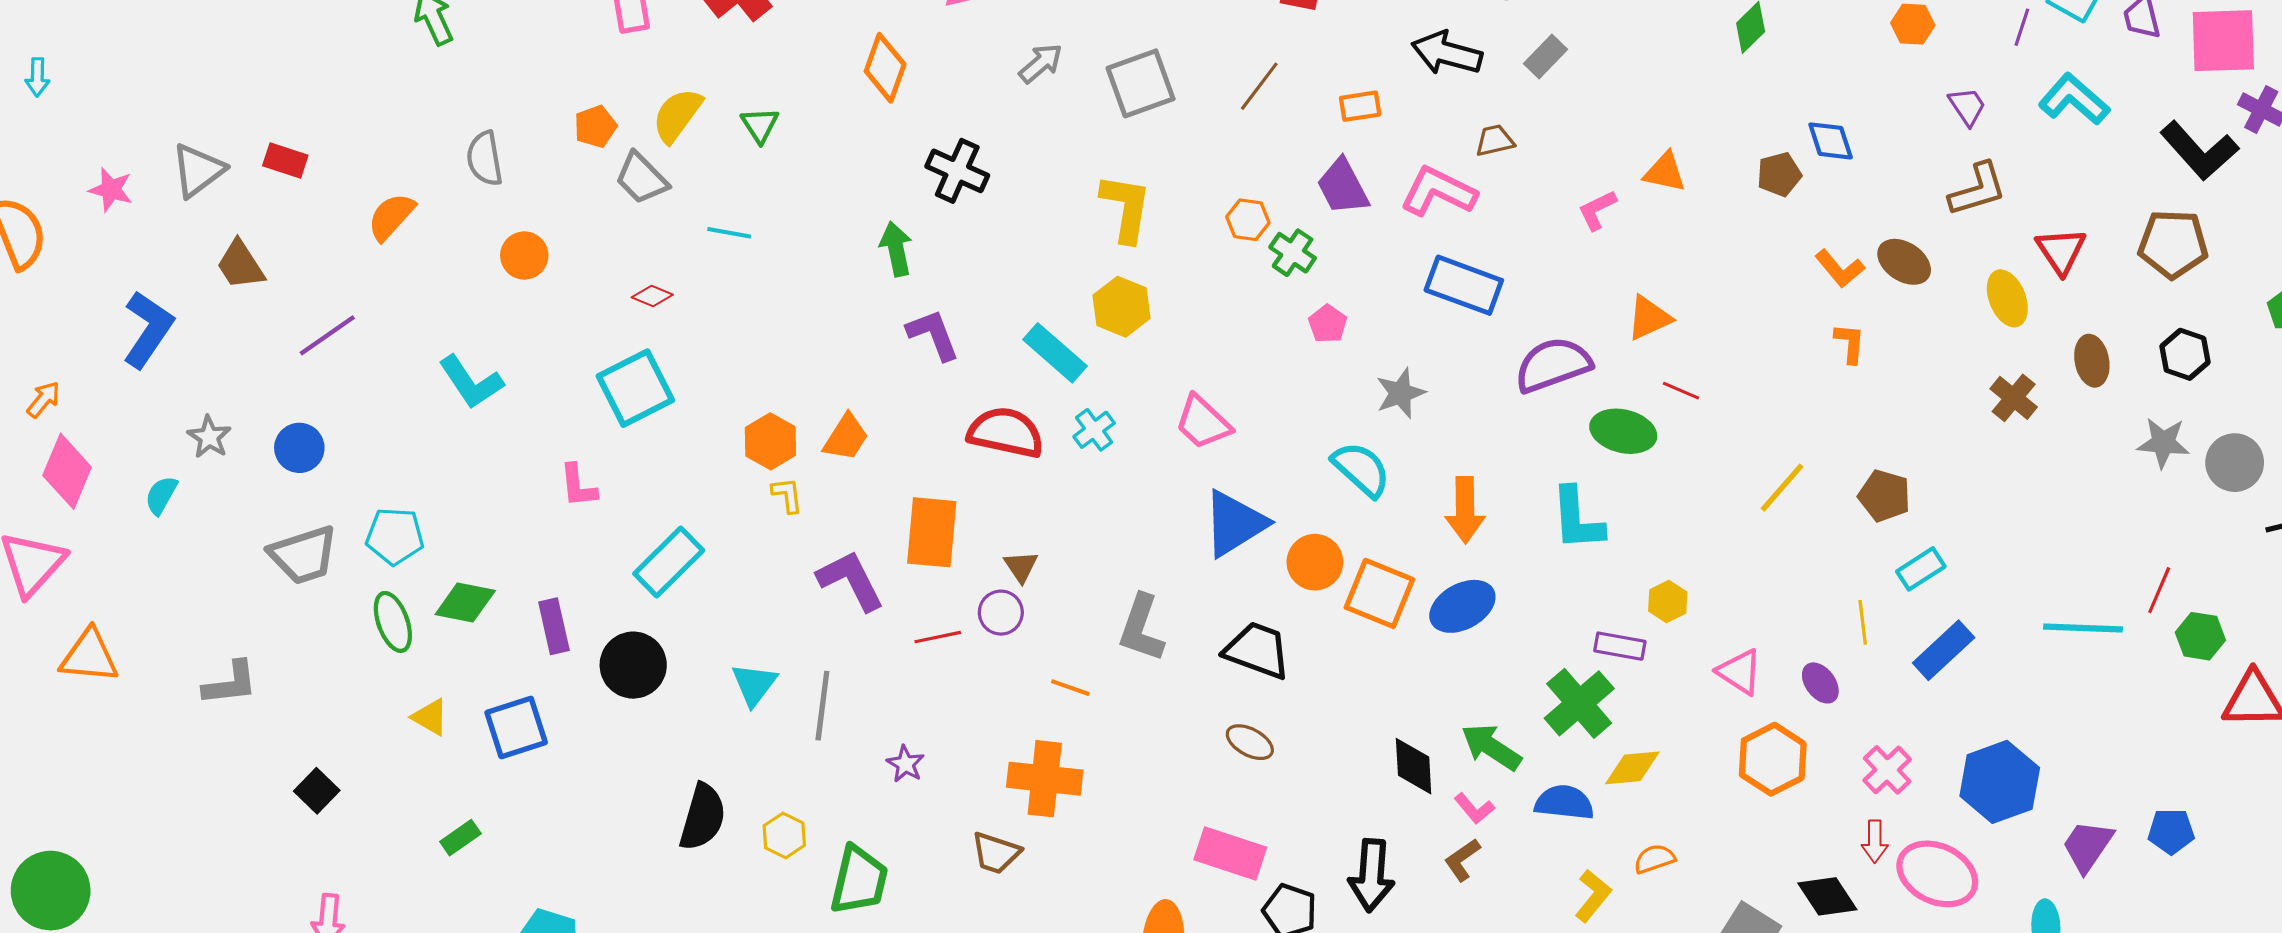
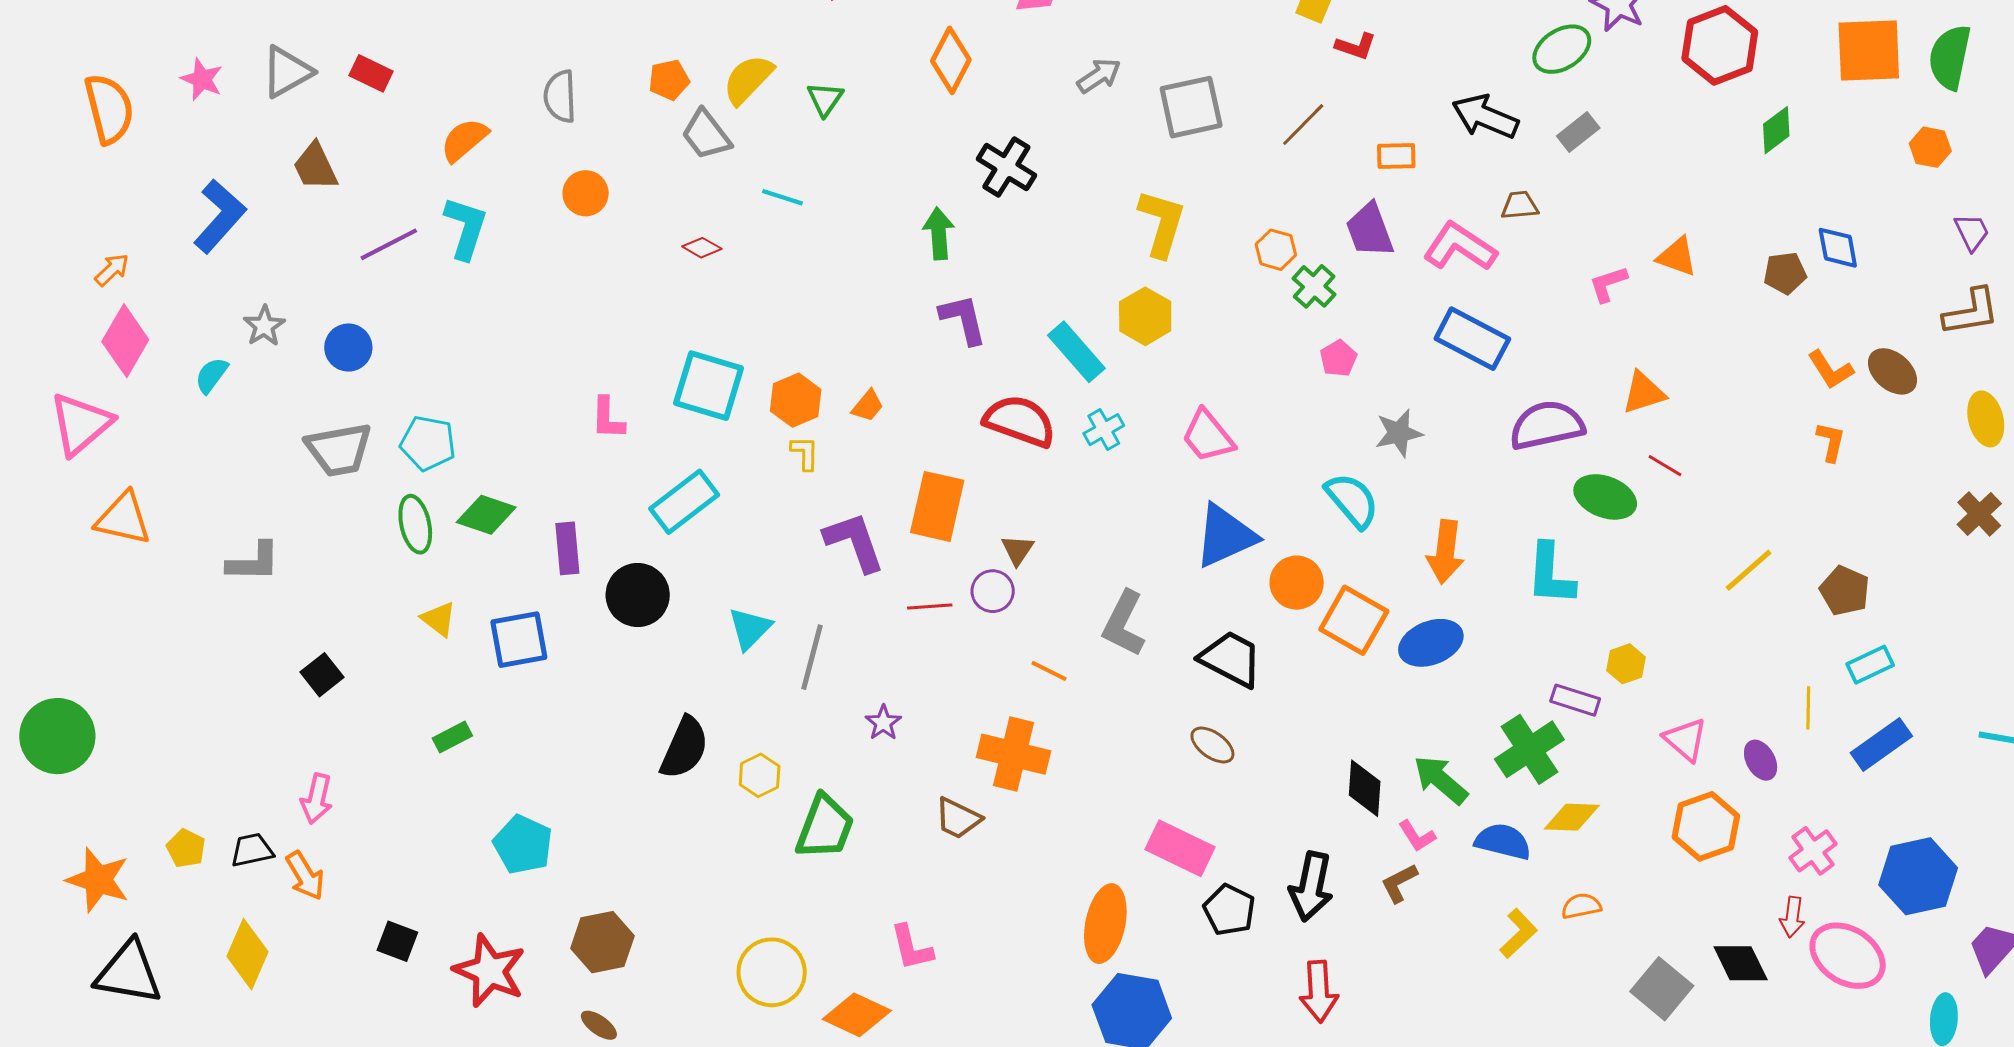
cyan L-shape: (471, 382) -> (466, 228), moved, turned -136
cyan square: (635, 388) -> (709, 386), moved, turned 36
orange trapezoid: (846, 437) -> (868, 406), size x0.7

